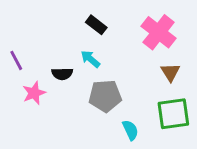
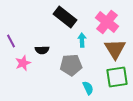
black rectangle: (96, 25) -> (65, 17), size x1.6
cyan arrow: (90, 59) -> (82, 40), moved, turned 48
brown triangle: (170, 72) -> (115, 49), size x1.6

